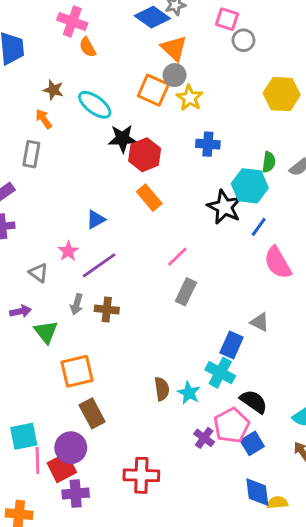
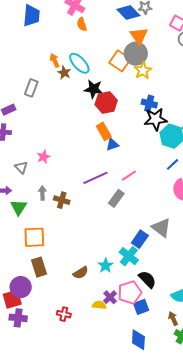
gray circle: (175, 75) -> (136, 54), size x1.5
brown star: (53, 90) -> (64, 73), moved
orange arrow: (44, 119) -> (55, 60), moved
black star: (224, 207) -> (155, 119), moved, turned 30
blue triangle: (96, 219) -> (112, 145), moved
pink line: (177, 257) -> (129, 176), moved
purple line: (99, 265) -> (95, 178), moved
gray arrow: (77, 304) -> (42, 193), turned 152
gray triangle: (260, 322) -> (161, 228), size x1.5
brown semicircle: (162, 389) -> (81, 273), moved, turned 56
red cross: (141, 475) -> (64, 314), size x0.6
yellow semicircle: (277, 503) -> (99, 305), moved

